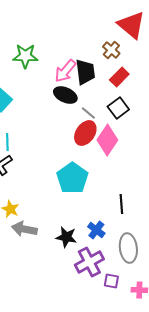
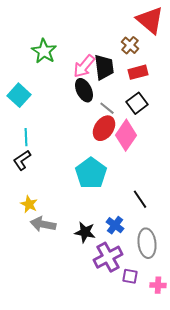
green star: (25, 56) -> (44, 51), turned 30
red rectangle: (119, 77) -> (138, 72), turned 30
black ellipse: (65, 95) -> (84, 90), turned 40
black line: (121, 204) -> (140, 199), turned -30

